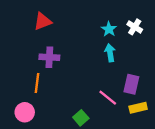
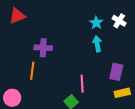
red triangle: (43, 21) -> (17, 16), moved
pink line: (108, 98) -> (82, 84), moved, turned 48
pink circle: (25, 112) -> (12, 98), moved

